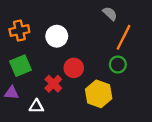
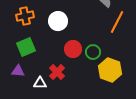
green circle: (118, 65) -> (93, 52), moved
red cross: (53, 84) -> (57, 72), moved
yellow hexagon: (99, 94) -> (110, 70), moved

